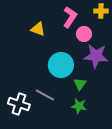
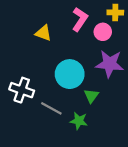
pink circle: (84, 34) -> (103, 32), moved
white cross: (19, 104) -> (22, 90), moved
green star: (79, 106) -> (79, 121), moved

